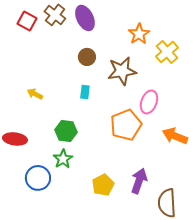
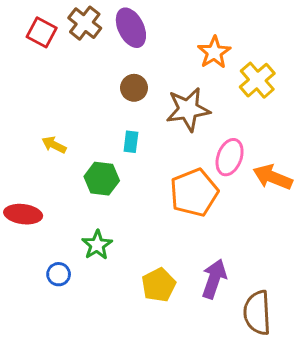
green hexagon: (66, 131) -> (102, 179), moved
orange arrow: (175, 136) -> (273, 177), moved
blue circle: (38, 178) -> (59, 274), size x0.6

